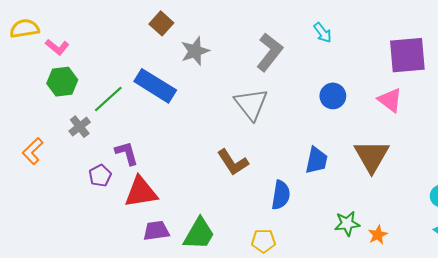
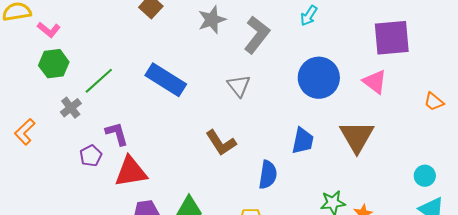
cyan arrow: (323, 33) -> (309, 16), turned 70
gray star: (195, 51) -> (212, 20), moved
blue rectangle: (155, 86) -> (166, 80), moved
blue circle: (333, 96) -> (319, 78), size x1.6
gray triangle: (251, 104) -> (239, 86), size x0.7

